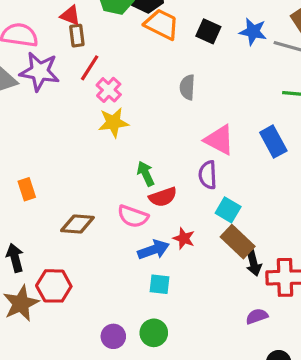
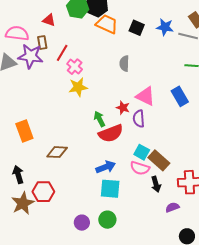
brown rectangle: (77, 36) -> (42, 42), moved
orange rectangle: (27, 189) -> (24, 131), size x1.5
red semicircle: (163, 197) -> (111, 133), size x1.4
cyan square: (228, 210) -> (142, 152), moved
pink semicircle: (133, 216) -> (140, 168), moved
red star: (184, 238) -> (123, 108), moved
black arrow: (254, 263) -> (156, 184), moved
cyan square: (159, 284) -> (110, 189), size x1.5

